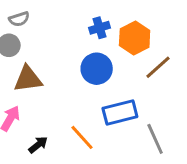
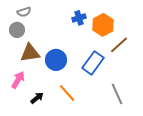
blue circle: (97, 69) -> (56, 60), moved
blue rectangle: (120, 113) -> (93, 63), moved, turned -40

